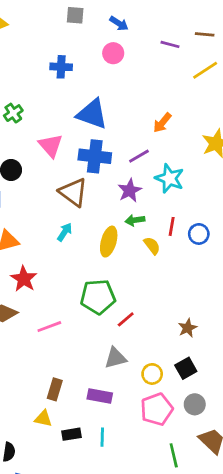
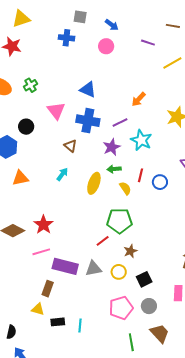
brown line: (205, 34) -> (173, 26), moved
blue cross: (61, 67) -> (66, 38), moved
blue triangle: (92, 114) -> (88, 90), size x0.7
brown triangle: (73, 192) -> (70, 146), size x0.6
red star: (24, 279) -> (43, 225), moved
green pentagon: (98, 297) -> (119, 221), moved
pink line: (49, 327) -> (41, 252), moved
brown star: (188, 328) -> (130, 251), moved
yellow circle: (152, 374) -> (119, 272), moved
purple rectangle: (100, 396) -> (65, 266), moved, size x1.4

